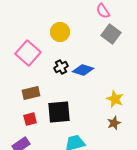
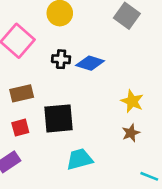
black cross: (61, 67) -> (61, 59), turned 32

